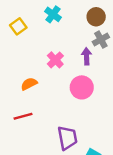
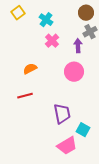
cyan cross: (53, 14) -> (46, 20), moved
yellow square: (18, 26) -> (18, 13), moved
pink cross: (55, 60) -> (52, 41), moved

